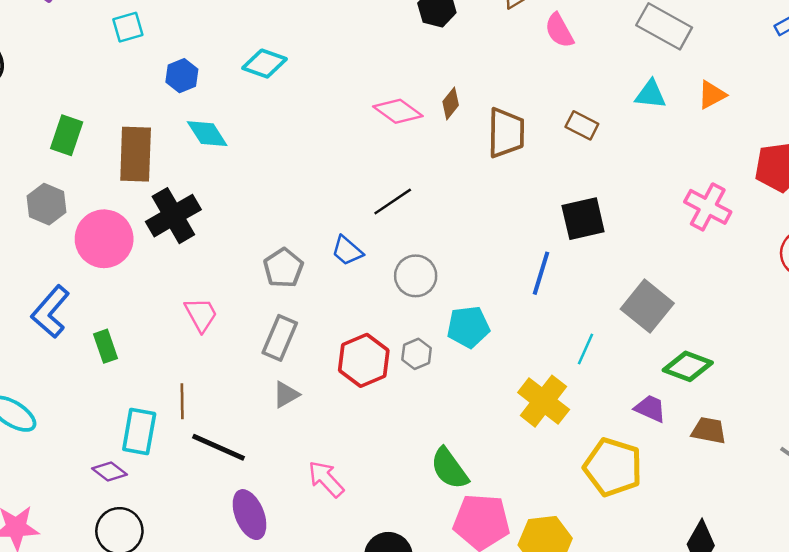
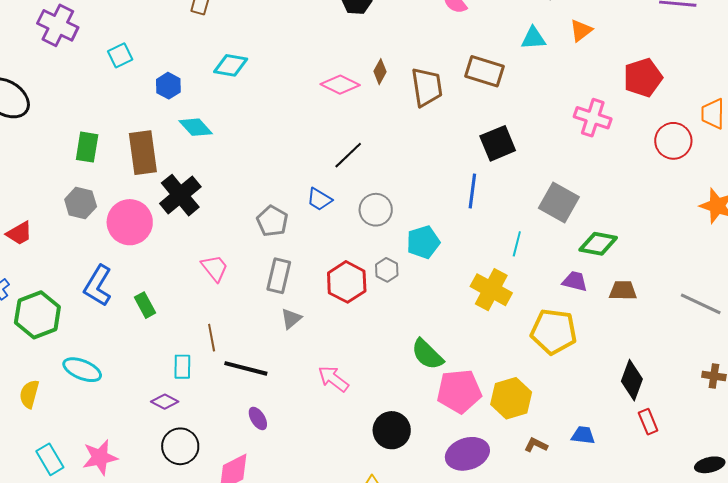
brown rectangle: (582, 125) -> (484, 71), size x1.5
cyan rectangle: (139, 431) -> (182, 367), size x0.7
purple ellipse: (250, 515) -> (258, 418), moved, size x0.6

